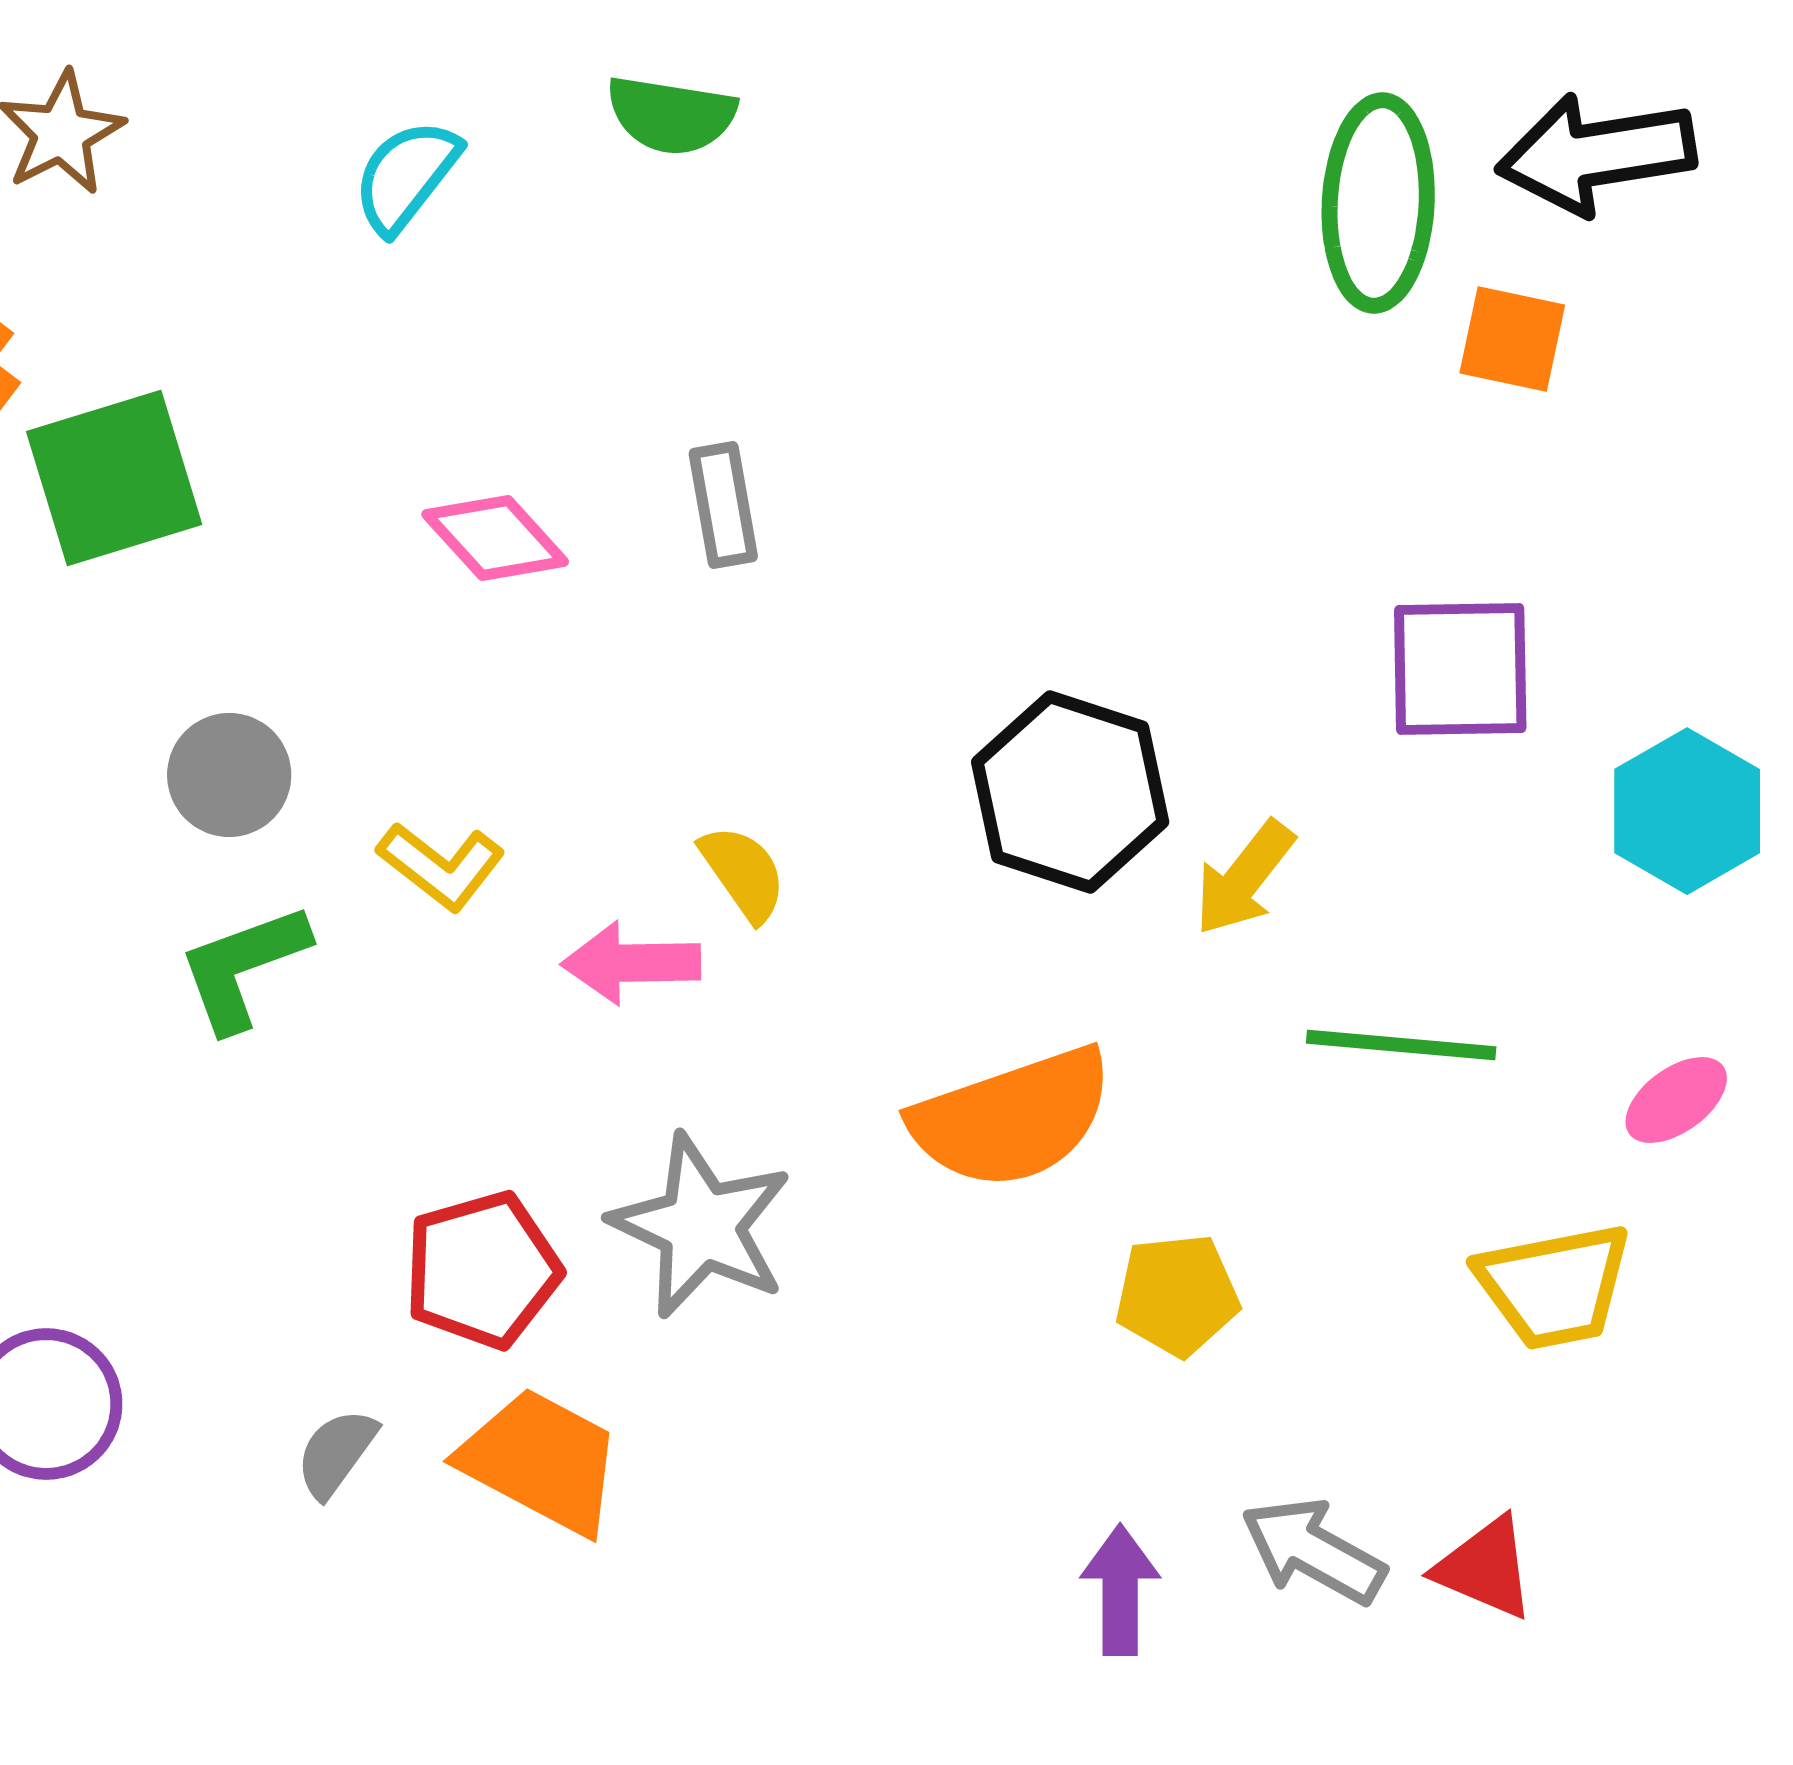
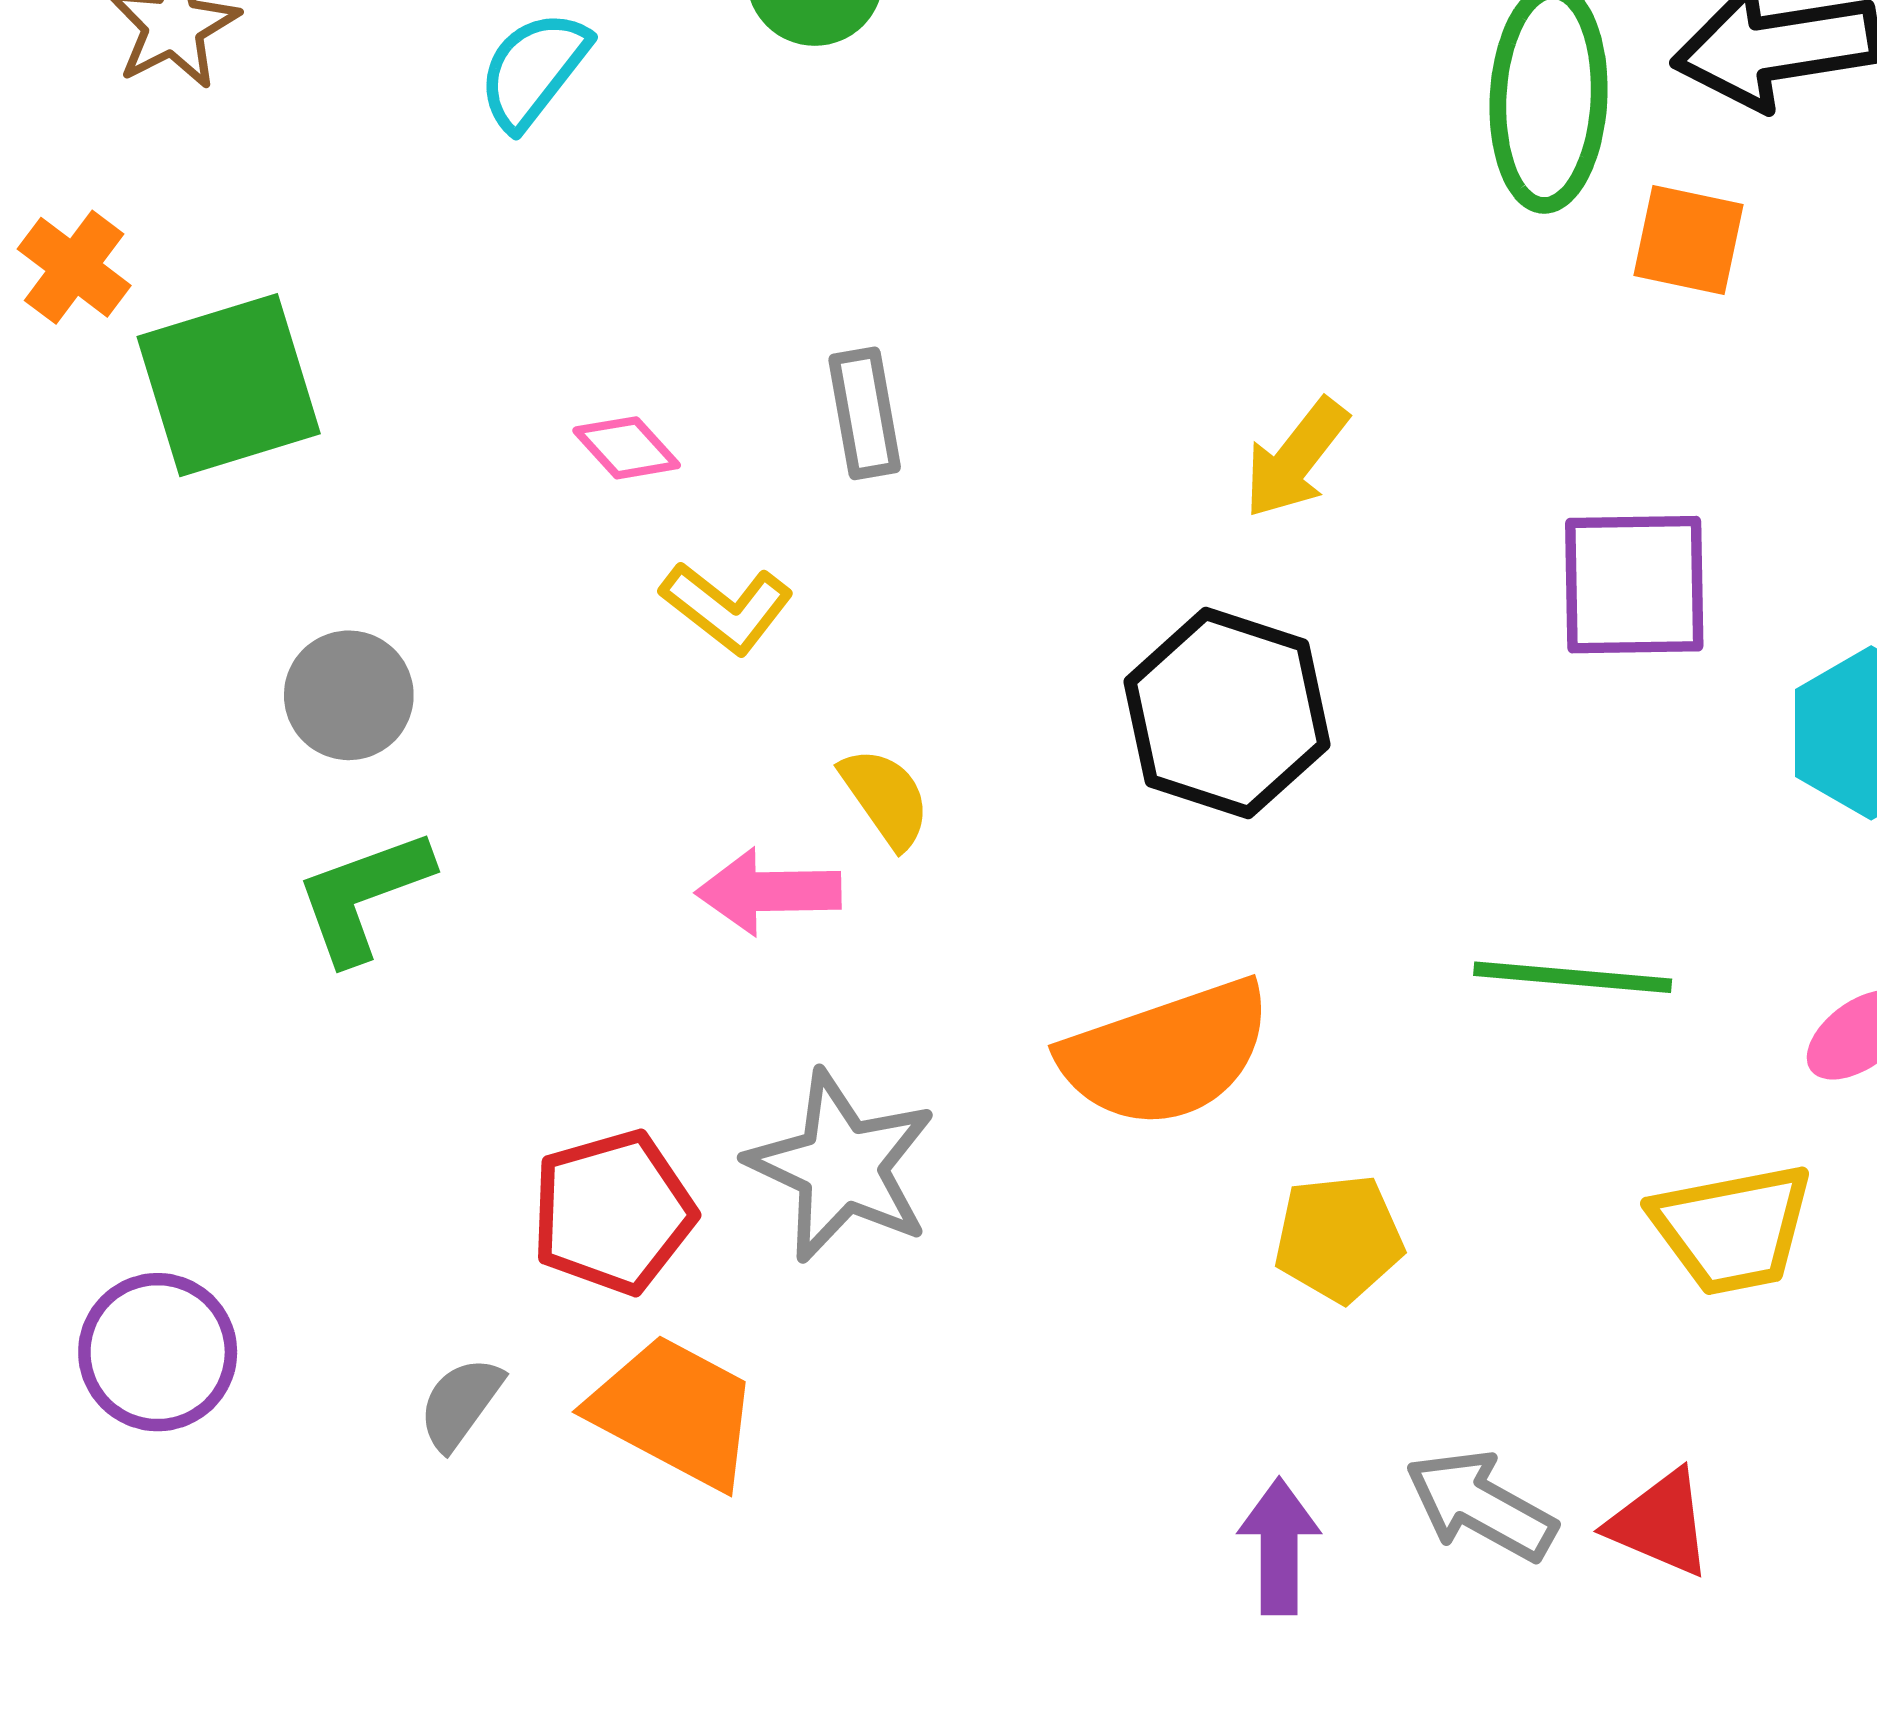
pink diamond: (495, 538) -> (627, 448), size x0.7
yellow L-shape: (441, 866) -> (727, 608), moved
yellow arrow: (1244, 878) -> (1296, 458), moved

